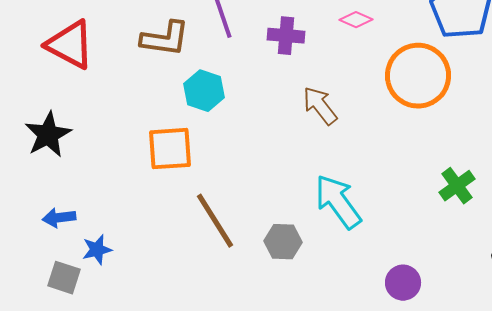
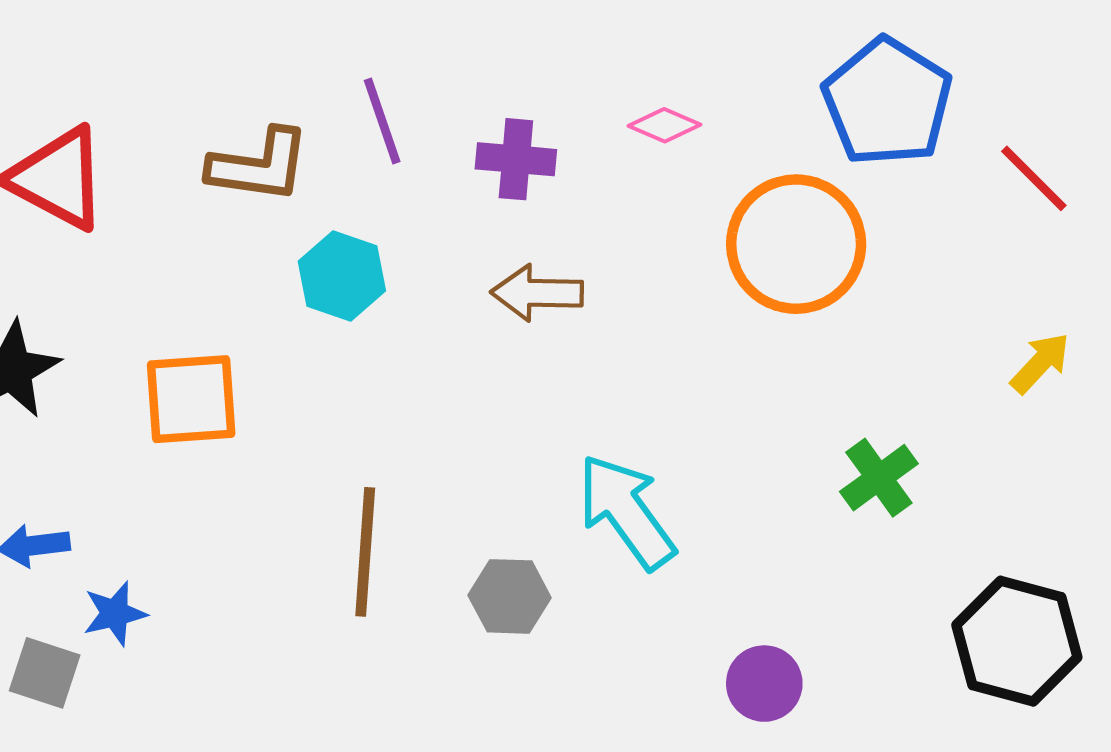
brown arrow: (320, 106) -> (537, 293), moved, turned -51
orange square: (170, 149) -> (191, 399), moved
brown line: (215, 221) -> (365, 552), turned 36

